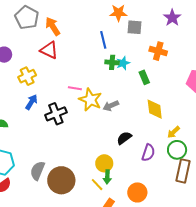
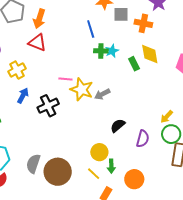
orange arrow: (53, 26) -> (39, 19), turned -126
orange cross: (158, 51) -> (143, 23), moved
yellow diamond: (155, 109) -> (150, 54), moved
green arrow: (107, 177) -> (111, 166), moved

